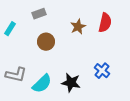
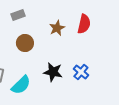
black star: (71, 83) -> (53, 72), moved

